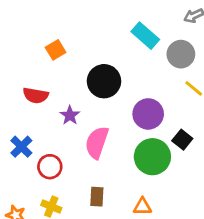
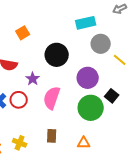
cyan rectangle: (145, 36) -> (86, 23), turned -54
gray circle: (181, 54) -> (101, 44), moved
red circle: (50, 167) -> (19, 100), moved

